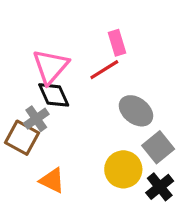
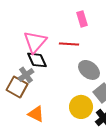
pink rectangle: (117, 43) -> (82, 19), moved
red line: (104, 70) -> (69, 44), turned 36

